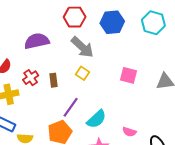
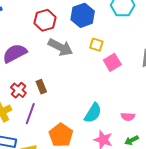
yellow square: (82, 73) -> (96, 45), moved
pink square: (129, 75) -> (112, 62), turned -30
purple line: (71, 107) -> (30, 114), moved

